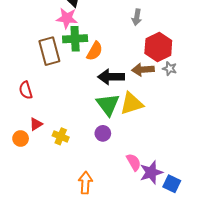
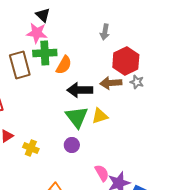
yellow triangle: (132, 104) -> (100, 116), size x0.7

